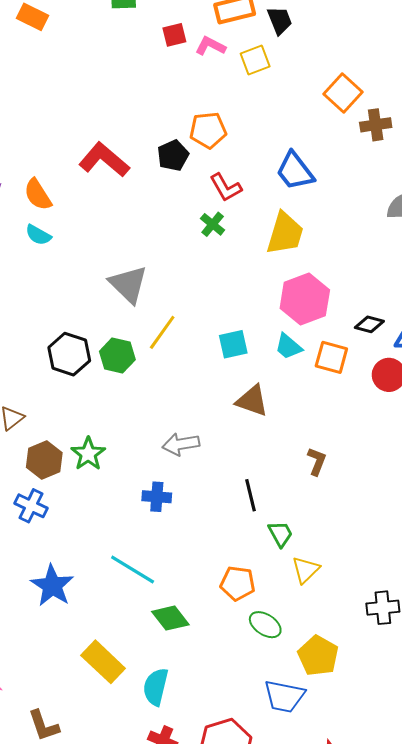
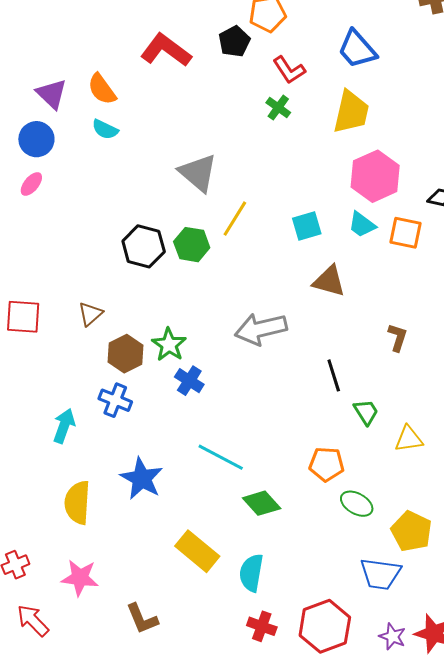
gray arrow: (181, 444) -> (261, 329), size x1.4
blue cross: (157, 497) -> (189, 381), moved, turned 32
yellow triangle: (306, 570) -> (409, 439), moved, turned 40

